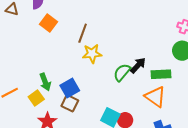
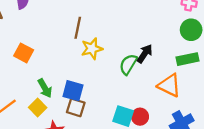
orange square: (49, 23) -> (24, 53), moved
green rectangle: (161, 74) -> (188, 59), moved
blue square: (70, 88) -> (73, 91), turned -36

